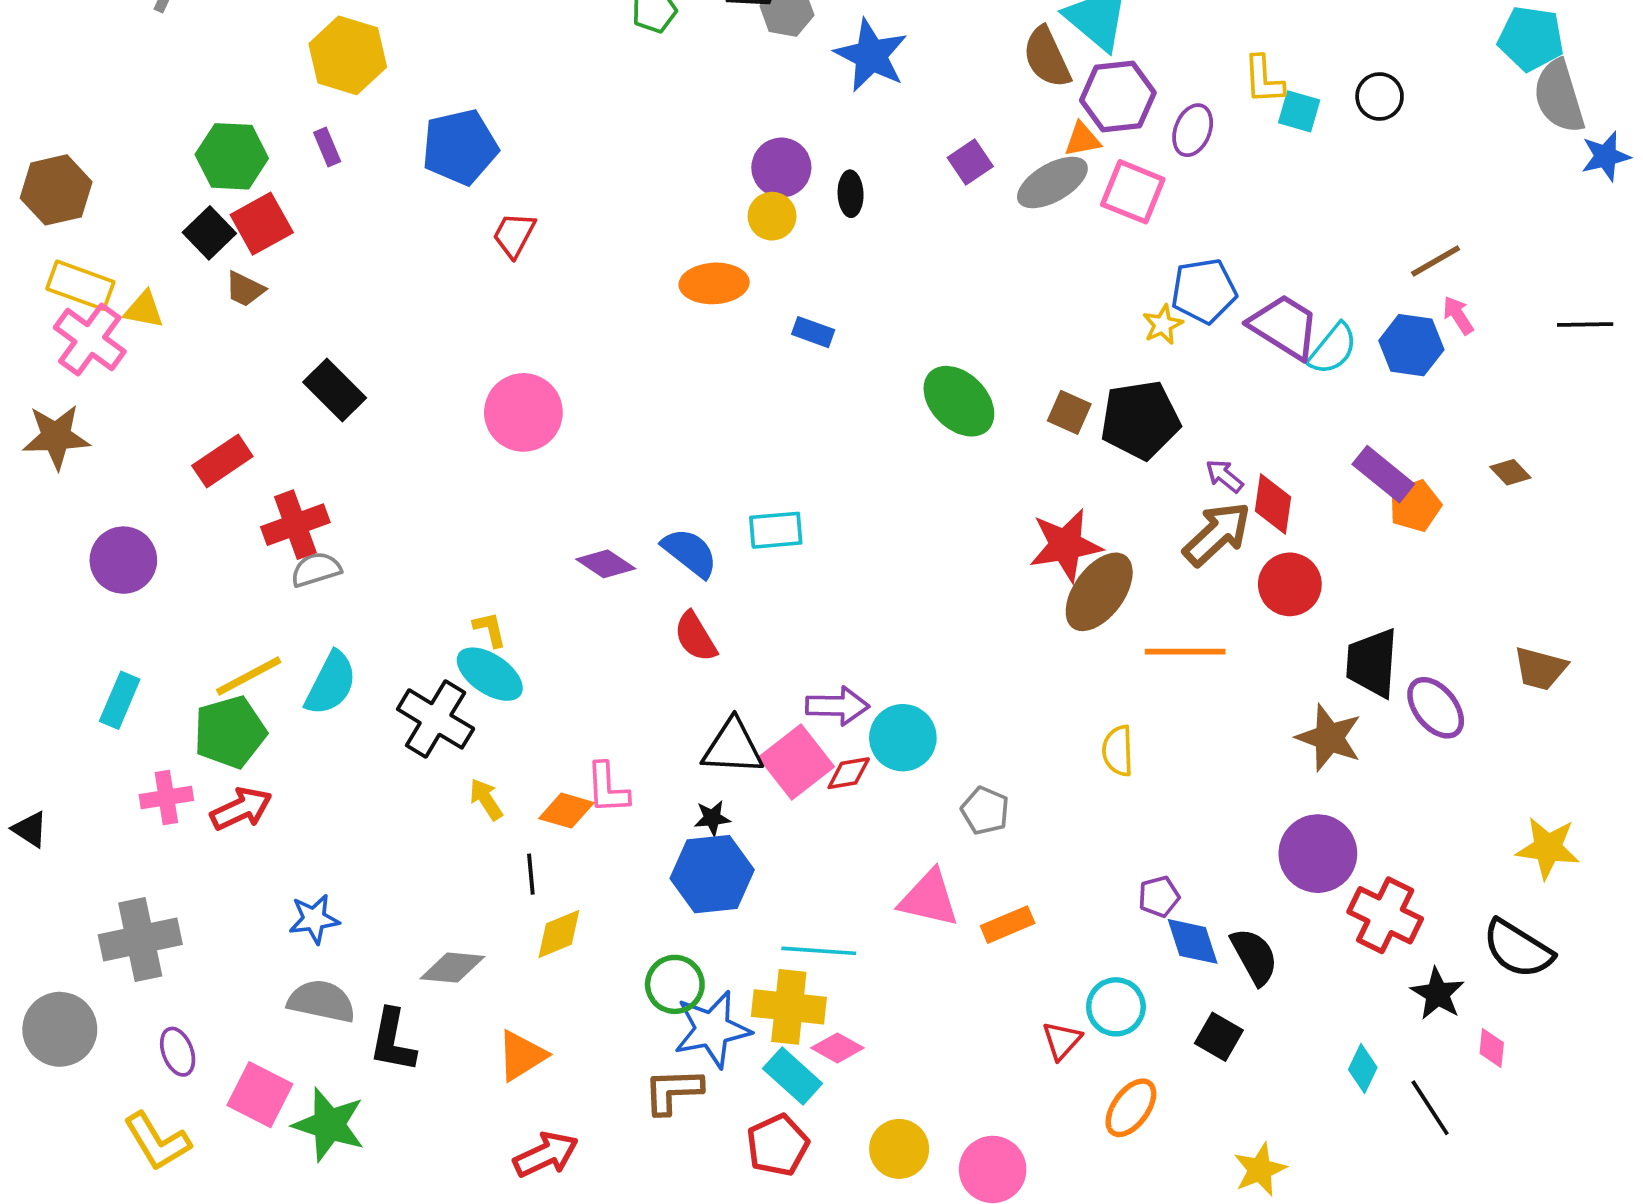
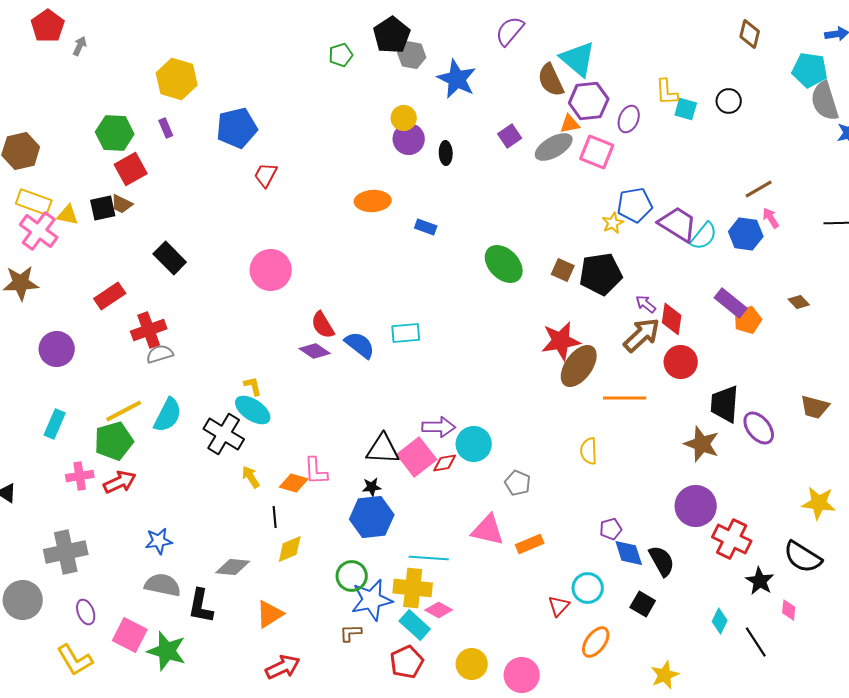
yellow circle: (772, 216) -> (404, 118), moved
black square: (209, 233) -> (103, 208), moved, turned 32
red semicircle: (695, 637) -> (323, 325), moved
brown L-shape: (673, 1091) -> (351, 633), size x0.7

